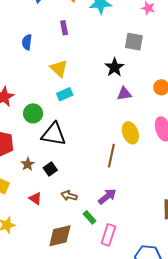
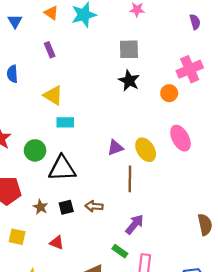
black star: (114, 67) -> (129, 81), moved
cyan rectangle: (65, 94) -> (65, 122), turned 35
purple triangle: (124, 94) -> (115, 148), moved
black square: (50, 169) -> (66, 207), turned 32
brown arrow: (69, 196) -> (94, 206), moved

